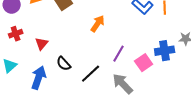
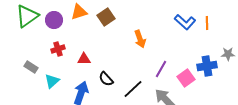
orange arrow: (98, 24) -> (140, 39), turned 126
red triangle: (42, 44) -> (84, 59), turned 48

